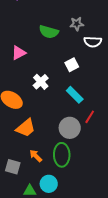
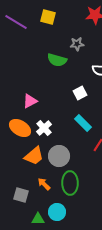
gray star: (77, 24) -> (77, 44), moved
pink triangle: (19, 53) -> (30, 101), moved
white cross: (41, 82) -> (44, 128), moved
gray circle: (70, 128) -> (59, 156), moved

